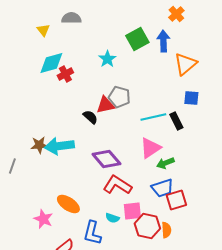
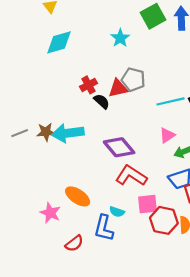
red cross: (65, 74) -> (88, 85), moved
pink triangle: (150, 148) -> (167, 135), size x0.7
gray line: (12, 166) -> (20, 133), moved, turned 49
cyan semicircle: (112, 218) -> (117, 212), moved

